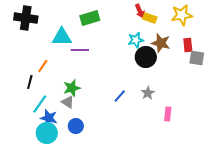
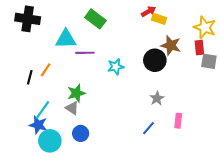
red arrow: (140, 11) -> (148, 11), turned -96
yellow star: (182, 15) -> (205, 27), moved, turned 30
green rectangle: (90, 18) -> (95, 19), turned 54
cyan star: (136, 40) -> (116, 67), moved
black line: (30, 82) -> (30, 77), moved
blue line: (120, 96) -> (148, 128), moved
blue star: (49, 118) -> (38, 125), moved

